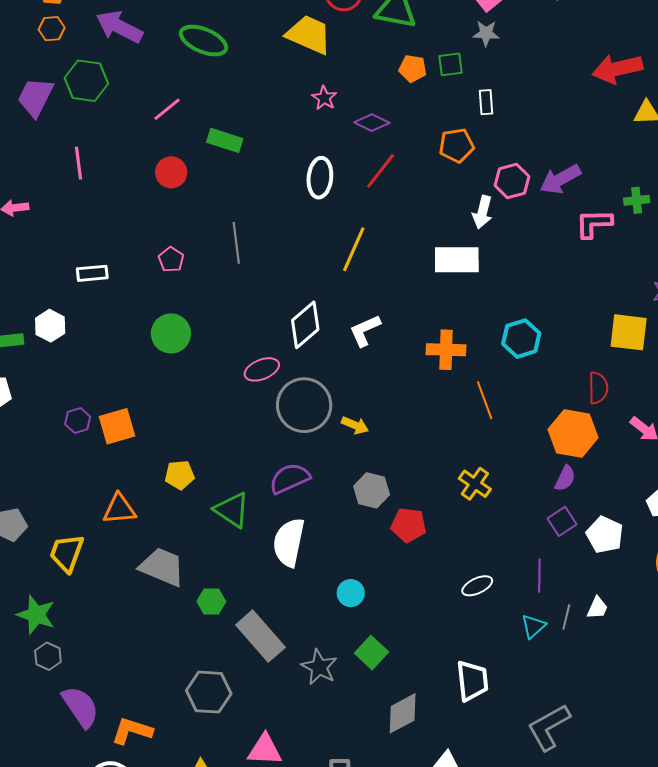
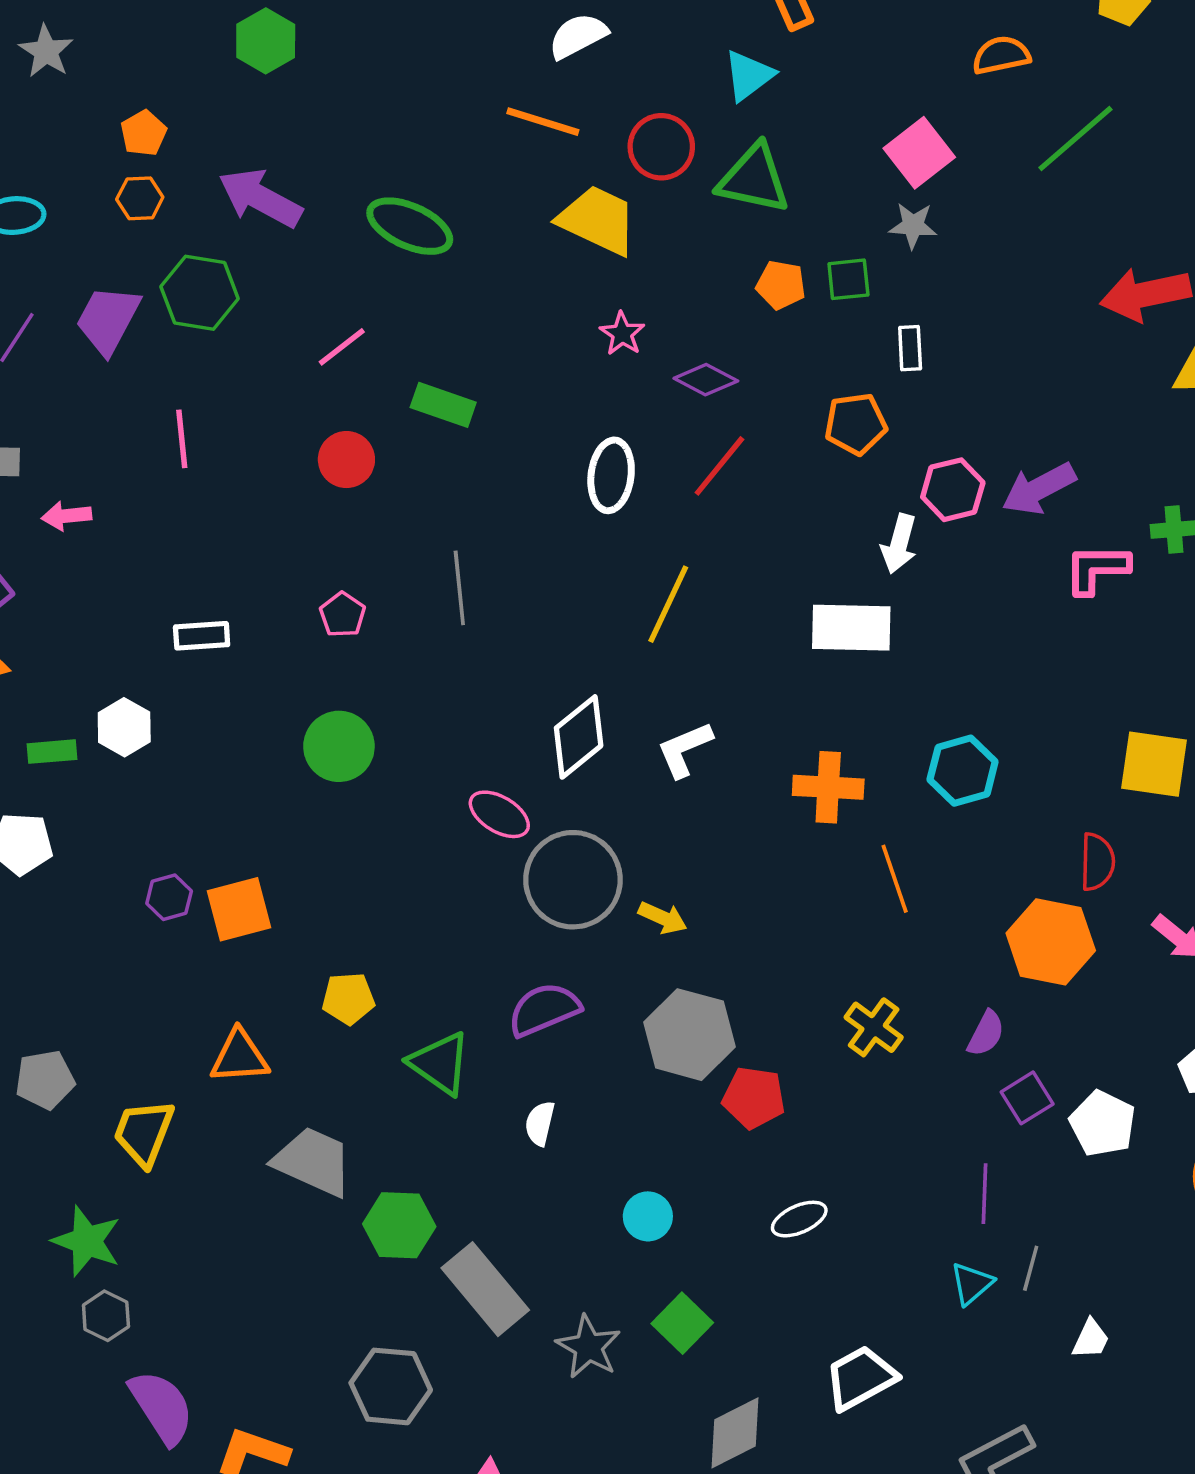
pink ellipse: (262, 369) -> (499, 814), turned 52
purple semicircle: (565, 478) -> (986, 1033), moved
gray hexagon: (372, 490) -> (689, 1035), size x1.4
white semicircle: (289, 542) -> (540, 1123), size x0.5
white ellipse: (477, 586) -> (799, 1219), moved
green hexagon: (211, 601) -> (399, 1225), size x1.4
white trapezoid: (597, 608) -> (1091, 1339), moved
white trapezoid: (472, 681) -> (861, 1378), turned -114

